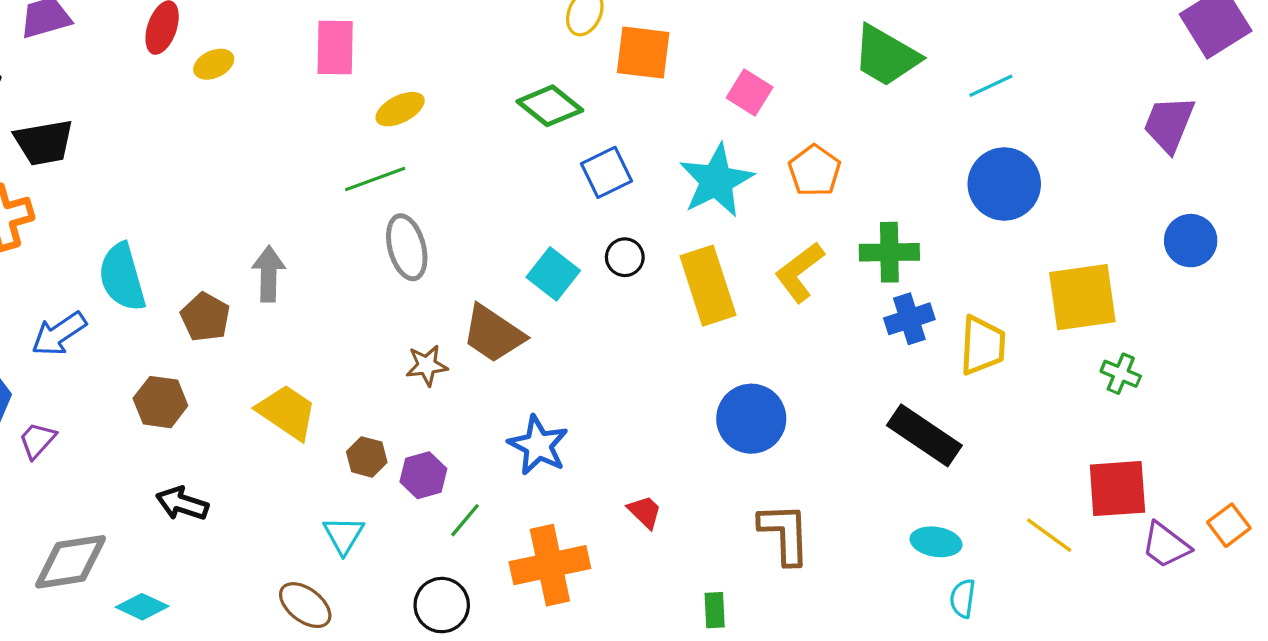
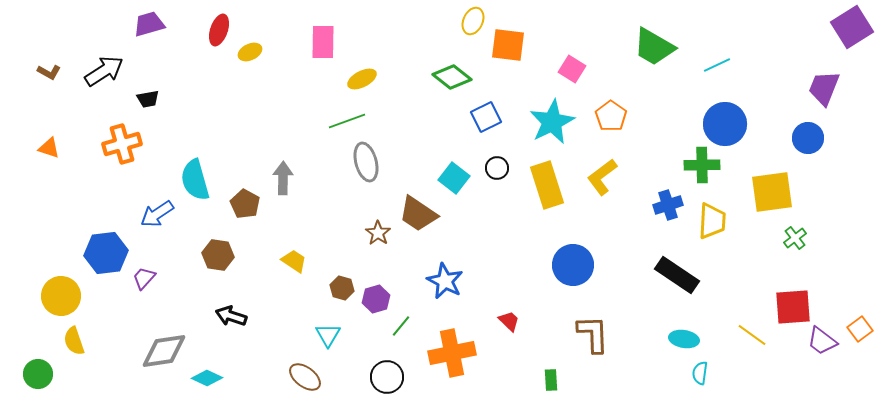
black trapezoid: (44, 142) -> (148, 99), size x0.6
blue circle: (1191, 241) -> (808, 138), moved
green cross: (889, 252) -> (702, 165), moved
brown star: (427, 365) -> (378, 233), turned -30
green cross: (1121, 374) -> (795, 238), turned 30
yellow trapezoid: (287, 412) -> (294, 261), size x0.7

